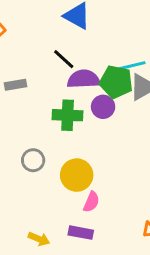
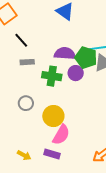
black line: (64, 59) -> (21, 40), moved
gray rectangle: (16, 85) -> (27, 62), moved
pink semicircle: (91, 202) -> (61, 135), size x1.5

